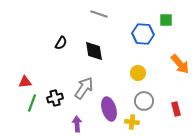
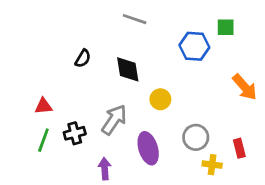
yellow circle: (138, 73) -> (160, 99), moved
red triangle: (25, 82) -> (43, 106), moved
yellow cross: (132, 122) -> (212, 165), moved

